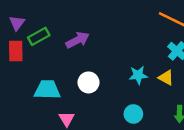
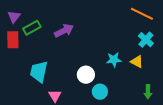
white circle: (89, 82) -> (86, 75), moved
cyan trapezoid: (47, 90) -> (39, 72), turned -80
cyan circle: (133, 114) -> (100, 92), moved

